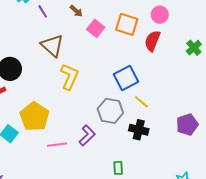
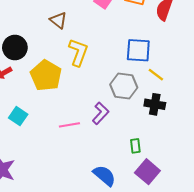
brown triangle: (52, 46) -> (58, 20), size x0.7
blue square: (126, 78) -> (138, 50), turned 35
yellow pentagon: (34, 117) -> (46, 75), moved

